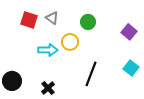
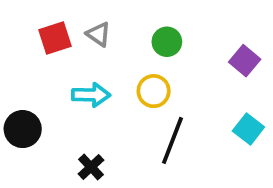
red square: (29, 20) -> (55, 38), turned -36
yellow circle: (70, 42) -> (154, 91), moved
black circle: (12, 81) -> (23, 129), moved

